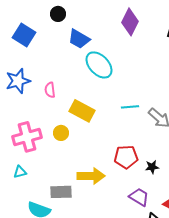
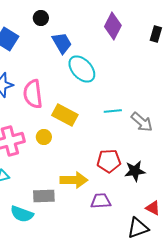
blue trapezoid: (79, 39) -> (62, 43), turned -150
pink semicircle: (50, 90) -> (33, 94), size x1.8
black star: (152, 167) -> (135, 171), size x1.5
purple trapezoid: (139, 197) -> (101, 201), moved, turned -35

